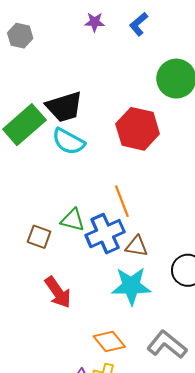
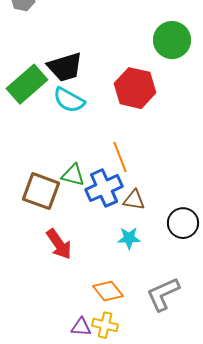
brown square: (39, 237) -> (41, 191), size x1.6
cyan star: (131, 286) -> (129, 238), size x0.6
gray L-shape: (167, 345) -> (163, 294), turned -63

